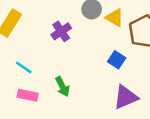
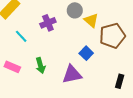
cyan line: (24, 67) -> (21, 36), moved
purple triangle: (126, 97) -> (72, 74), moved

